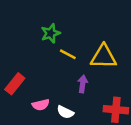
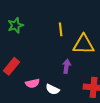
green star: (51, 33) -> (16, 25), moved
yellow line: (68, 54) -> (61, 29), moved, turned 56

